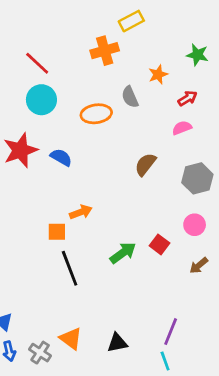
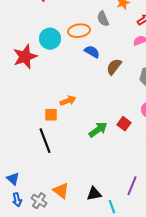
cyan circle: (41, 100) -> (50, 39), moved
blue semicircle: (61, 157) -> (92, 52), moved
black line: (70, 268) -> (45, 141), moved
cyan line: (165, 361) -> (112, 207), moved

